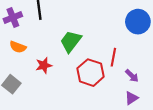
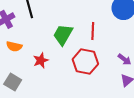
red line: (113, 57) -> (93, 31), moved

